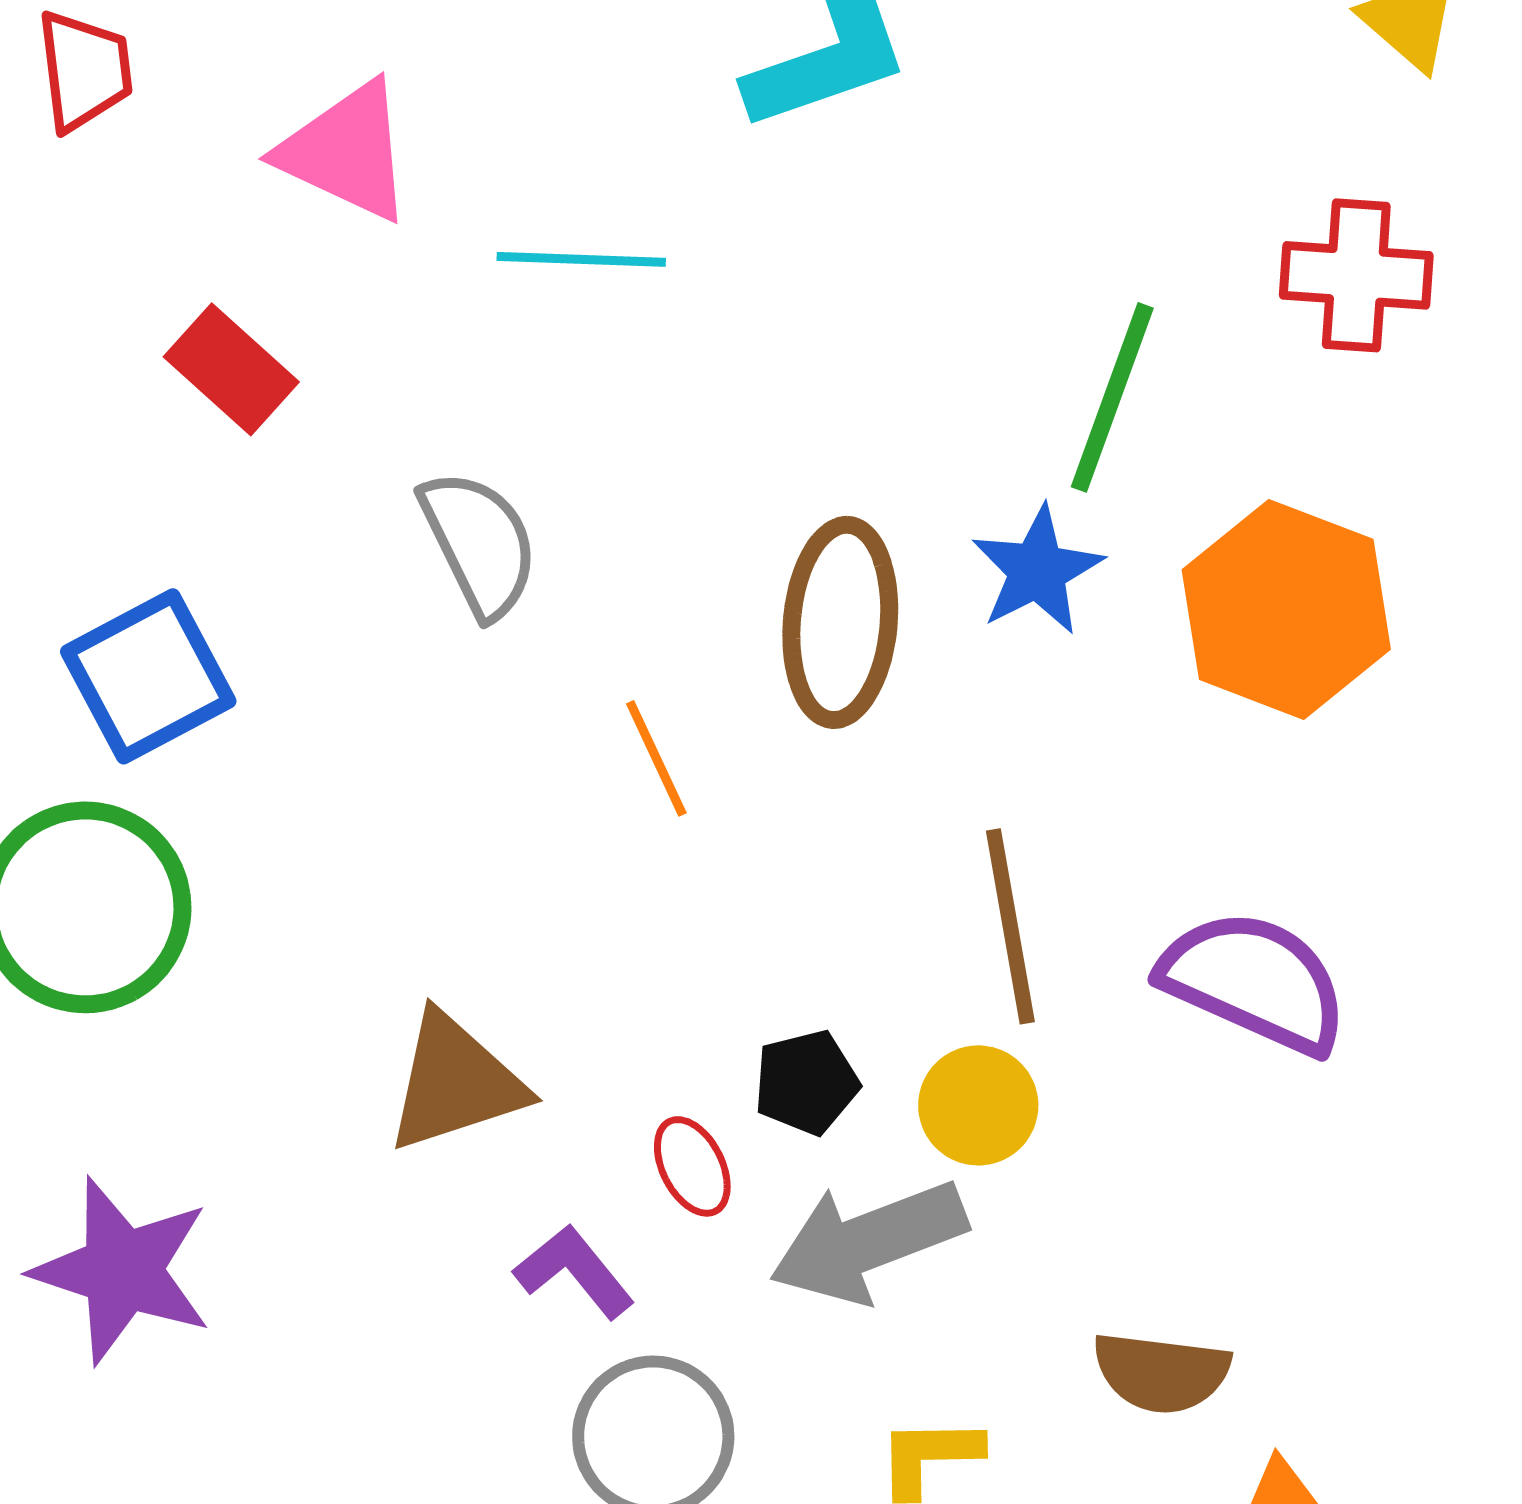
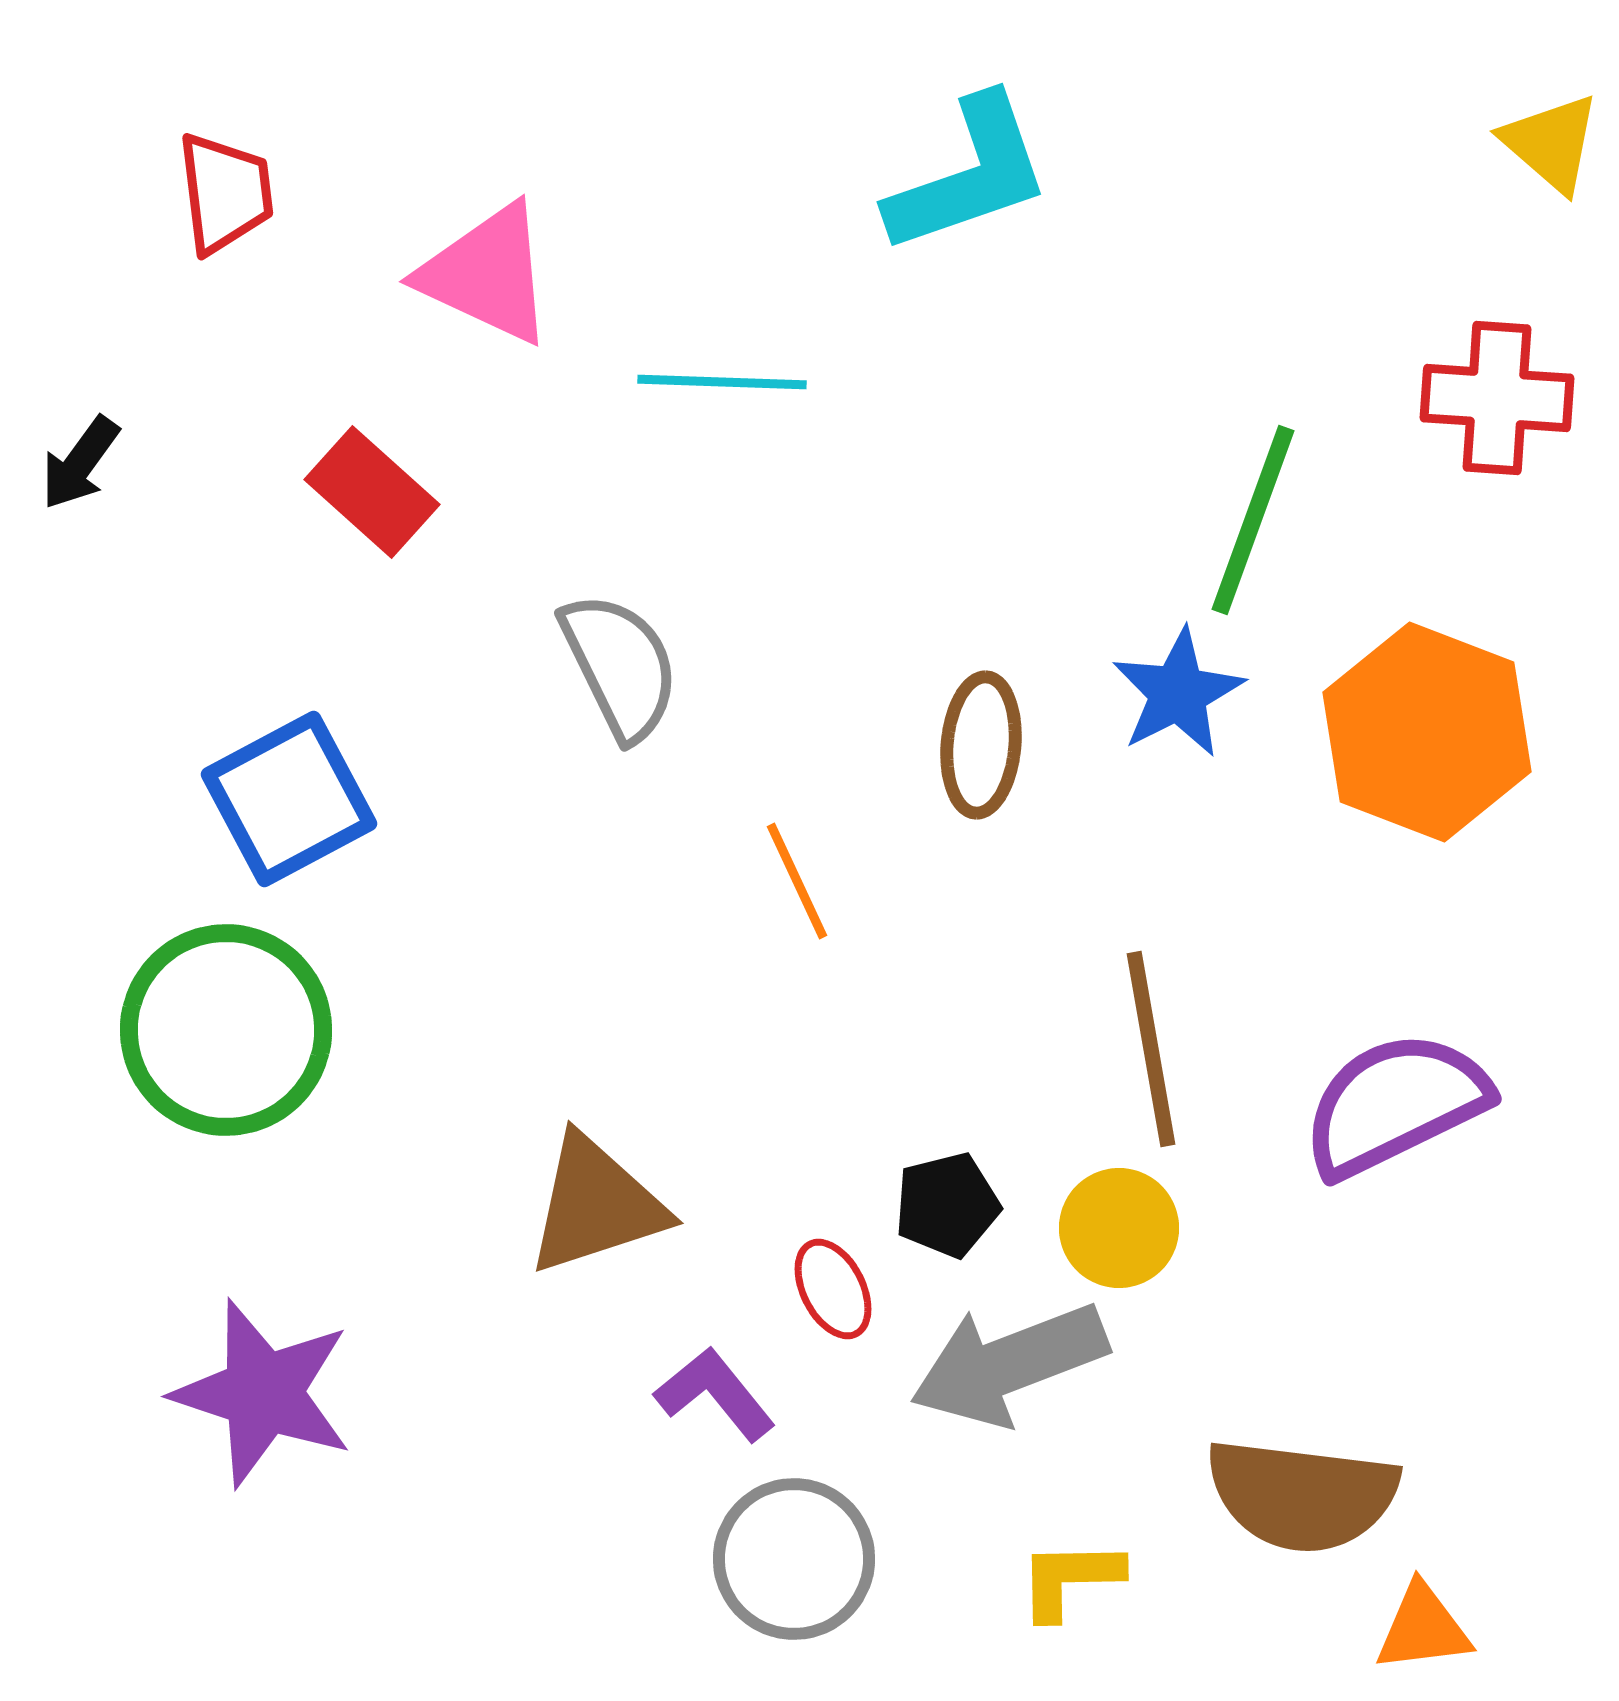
brown ellipse: (840, 622) -> (981, 745), size x0.7
purple semicircle: (1254, 981) -> (1395, 1104), turned -50
brown semicircle: (1161, 1372) -> (1302, 1495), size x1.4

